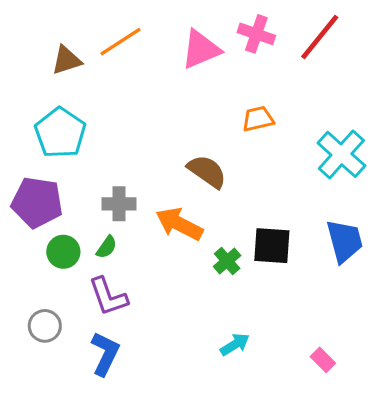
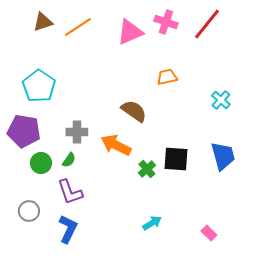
brown triangle: (66, 60) -> (43, 22), moved
cyan cross: (341, 154) -> (221, 100), size x0.6

